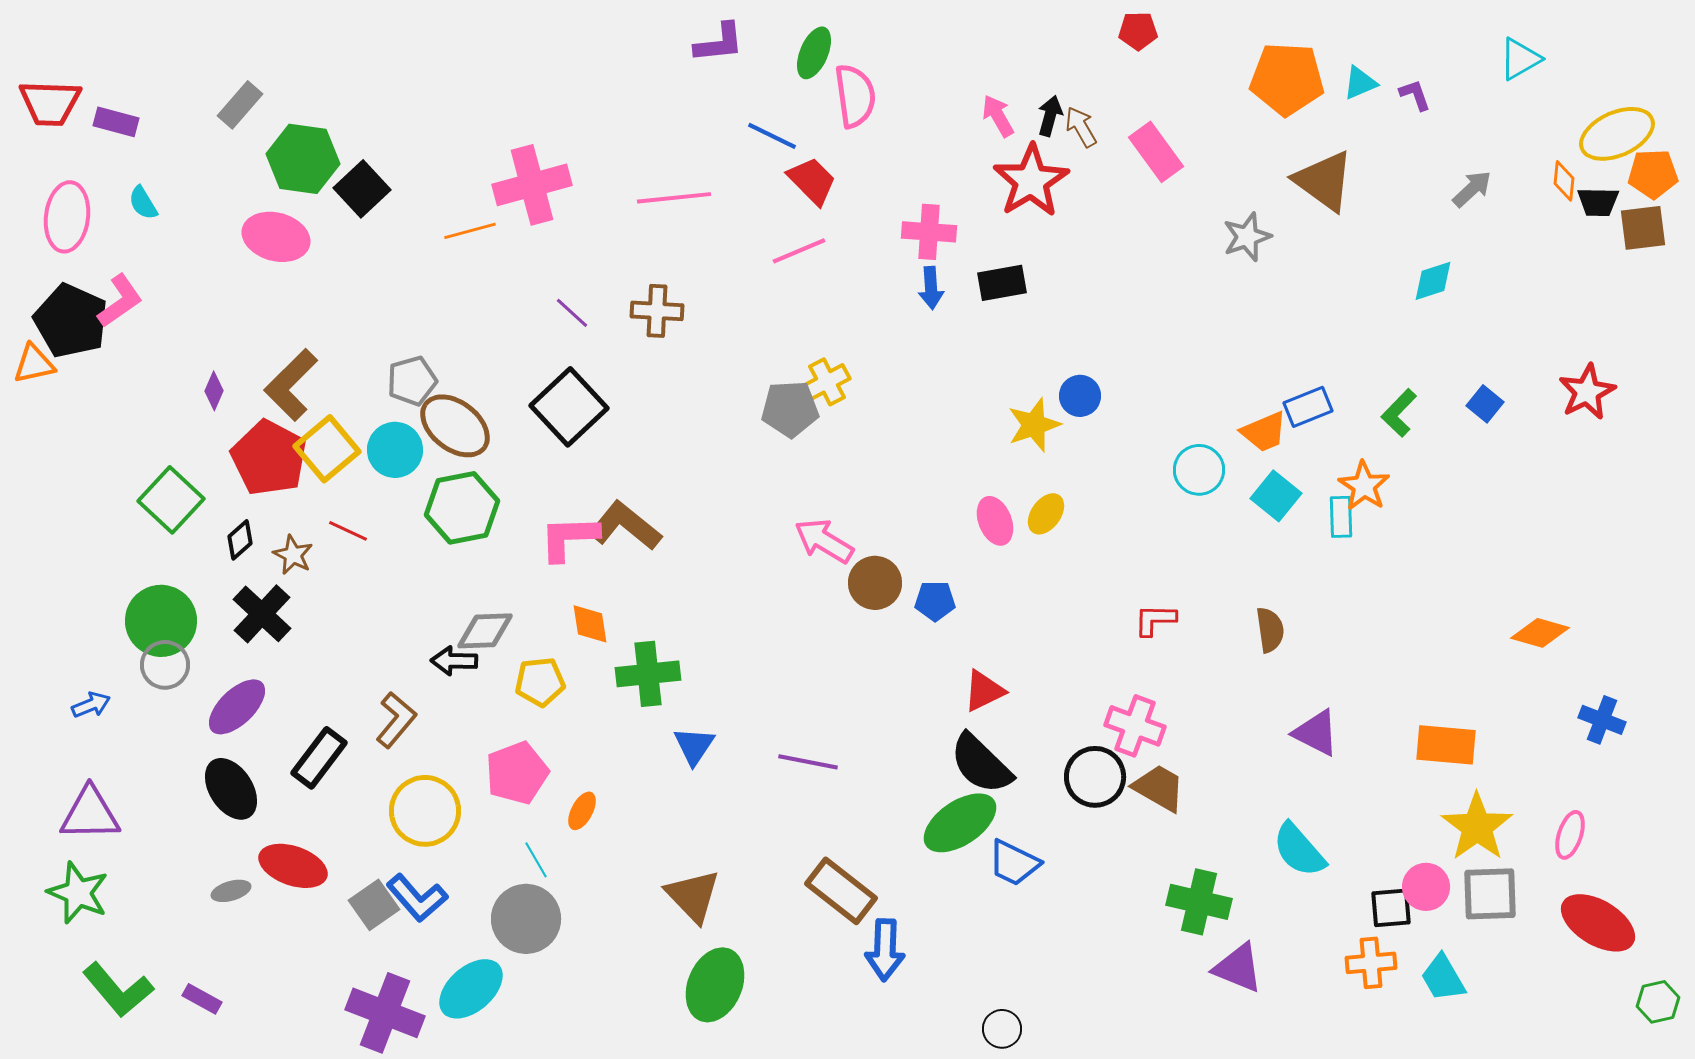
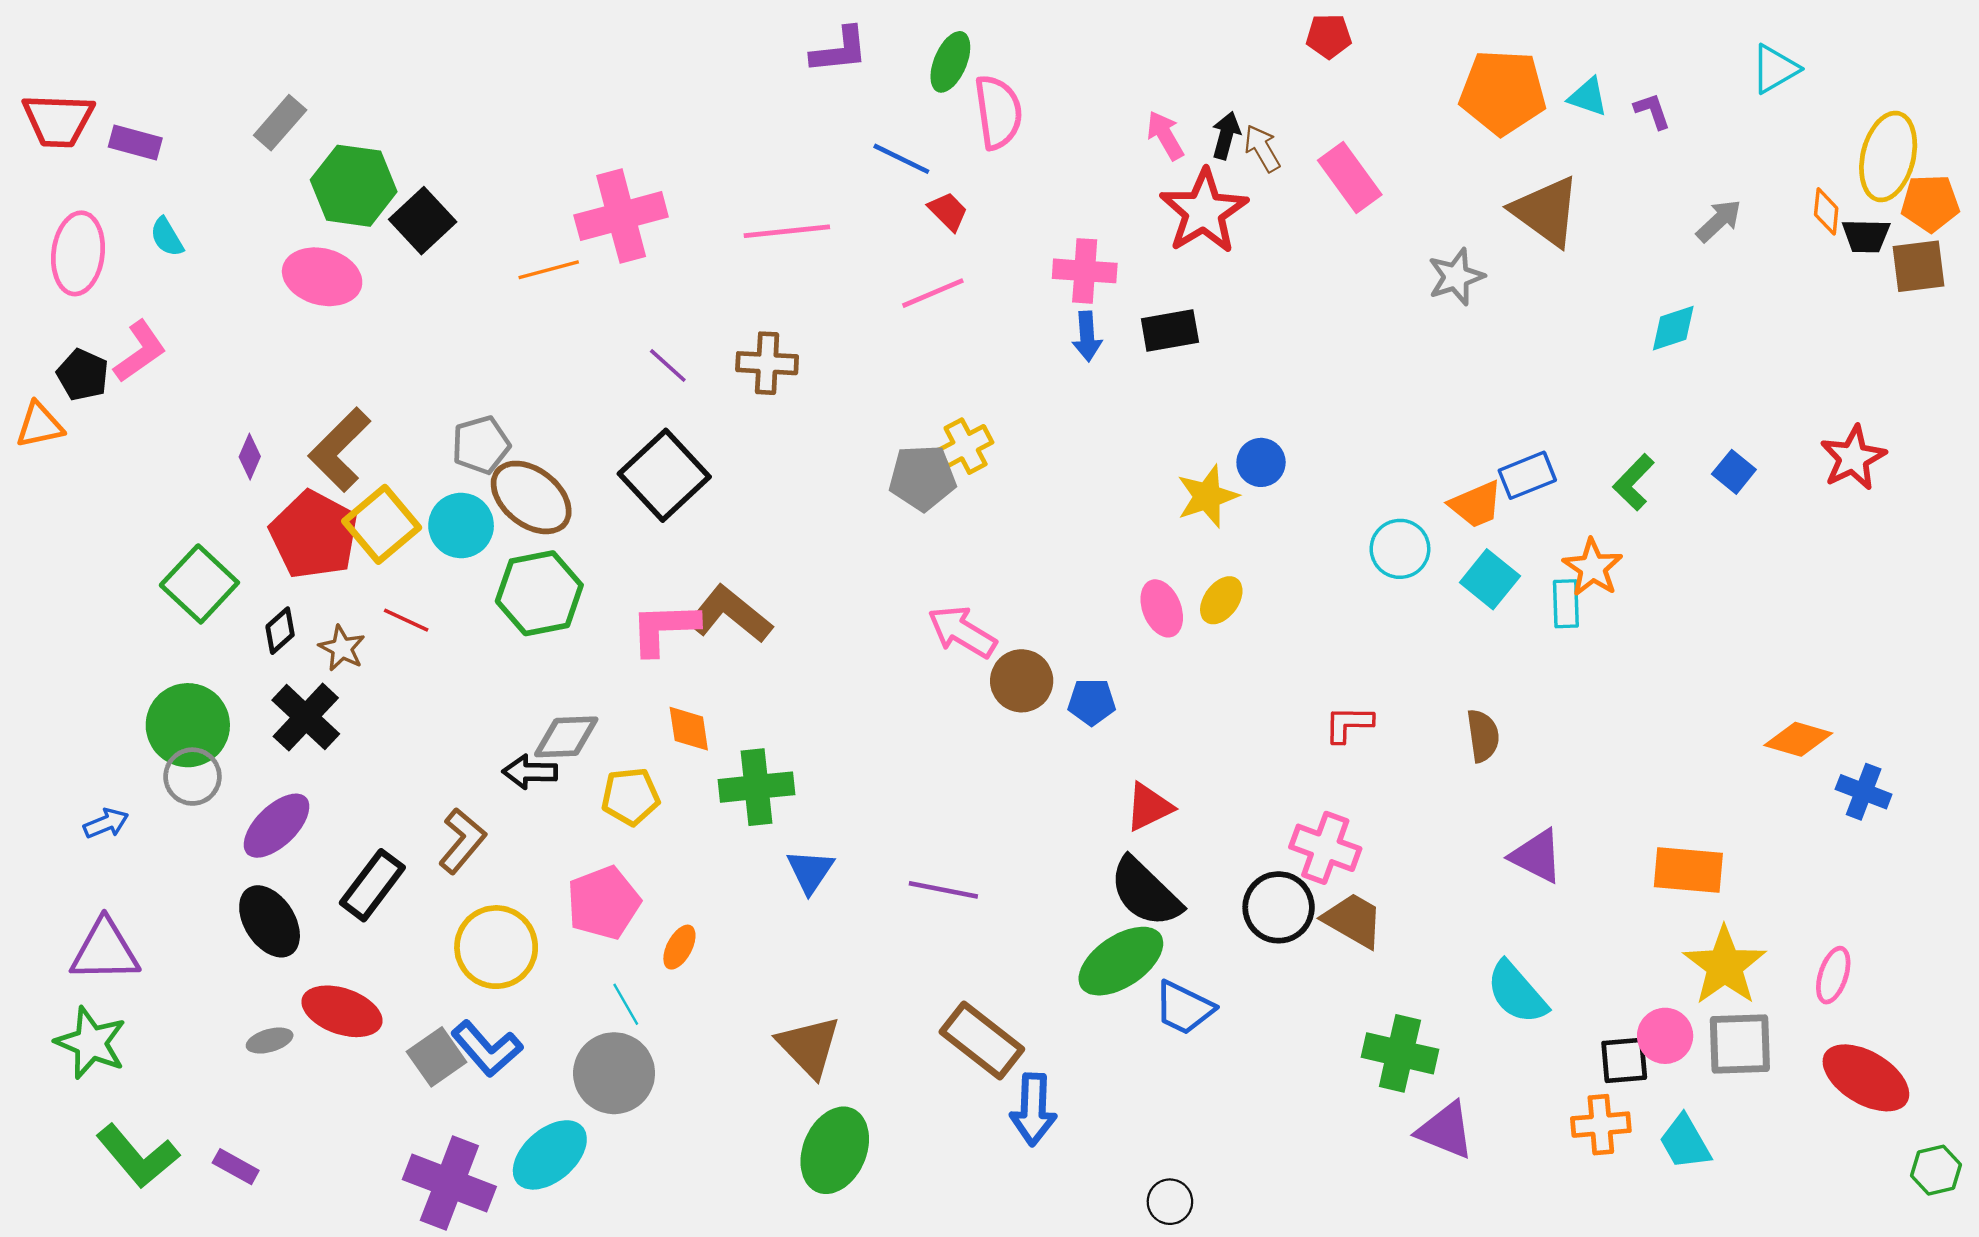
cyan triangle: (1360, 83) -> (1588, 97), turned 42
yellow ellipse: (1617, 134) -> (1888, 156), turned -52
red trapezoid: (812, 181) -> (948, 211), size x0.7
black pentagon: (71, 321) -> (83, 375), size x0.6
blue cross: (1602, 720) -> (1864, 792), moved

